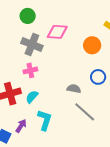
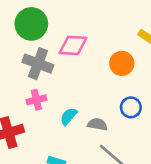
green circle: (28, 16) -> (31, 24), size x1.5
cyan semicircle: (32, 97) -> (69, 116), moved

